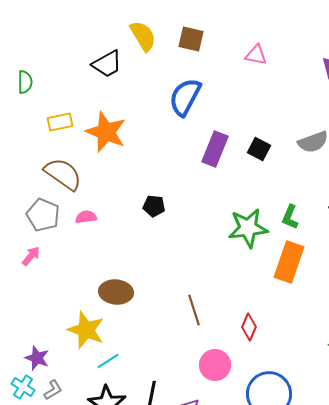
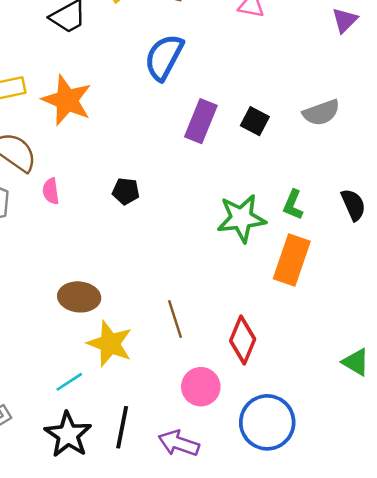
pink semicircle: (86, 217) -> (51, 191), moved, turned -90
red diamond: (249, 327) -> (243, 340), size x1.4
yellow star: (86, 330) -> (110, 344), moved

